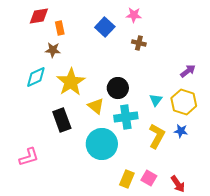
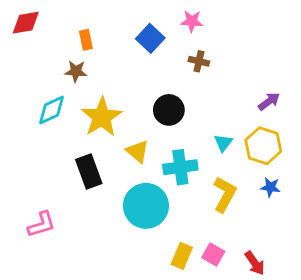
red diamond: (39, 16) -> (26, 23), moved
black circle: (118, 88) -> (169, 110), moved
blue star: (181, 131) -> (270, 187), moved

